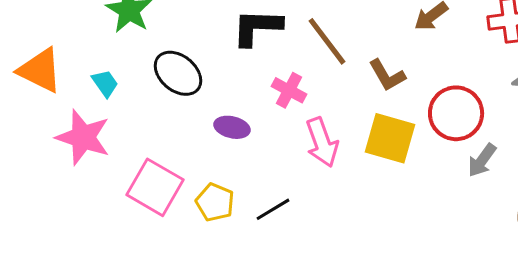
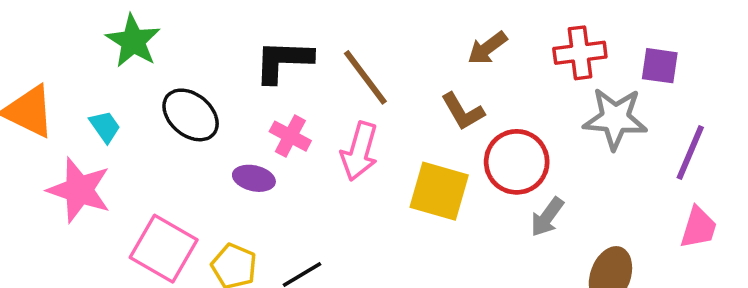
brown L-shape: (387, 75) -> (463, 111), moved
pink cross: (289, 90) -> (290, 136), moved
pink arrow: (322, 142) -> (359, 151), moved, turned 36

